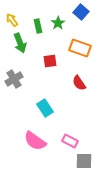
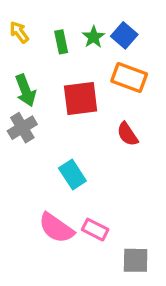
blue square: (81, 12) -> (124, 35), moved
green arrow: (20, 43) -> (26, 90), moved
red square: (50, 61) -> (81, 99), size x1.6
pink rectangle: (70, 141) -> (95, 230), moved

